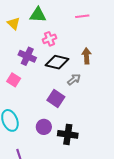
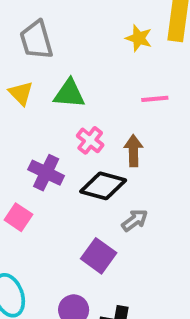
yellow triangle: (14, 24) -> (21, 93), moved
pink cross: (50, 39) -> (90, 140), turned -32
brown arrow: (87, 56) -> (133, 151), moved

